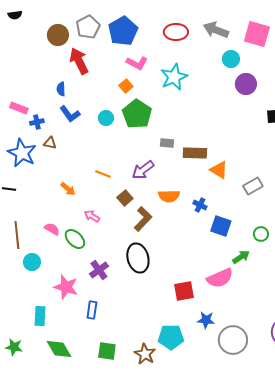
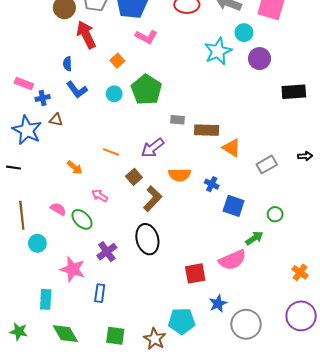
cyan star: (174, 77) -> (218, 51), moved
orange square: (126, 86) -> (117, 61), moved
blue star: (206, 320) -> (218, 304), turned -30

